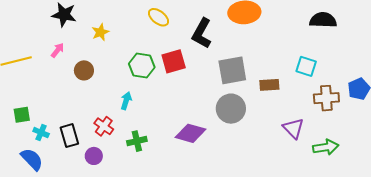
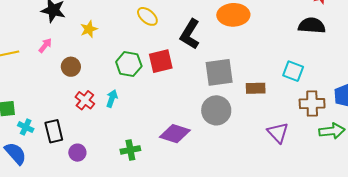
red cross: (104, 126) -> (85, 100), moved
green cross: (137, 141) -> (130, 150), moved
green arrow: (326, 147) -> (332, 131), moved

